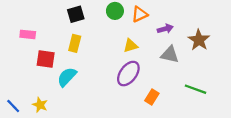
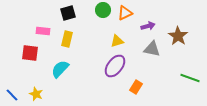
pink rectangle: (28, 34) -> (43, 31), moved
red square: (46, 59) -> (30, 53), moved
green line: (195, 89) -> (190, 78), moved

